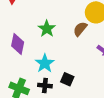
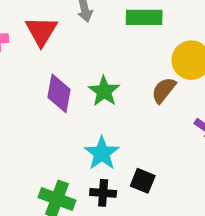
purple diamond: (18, 44) -> (59, 93), moved

